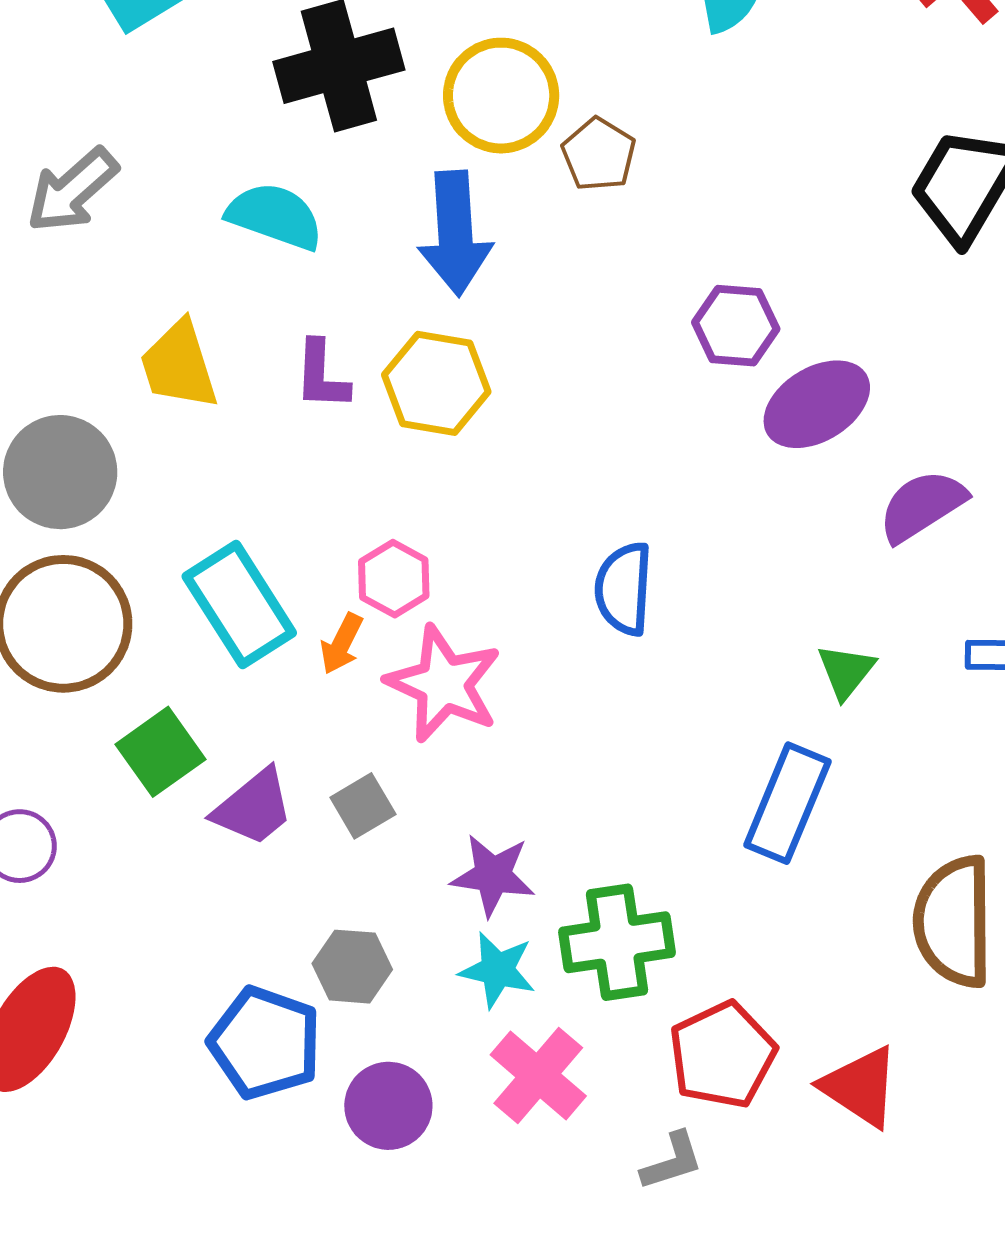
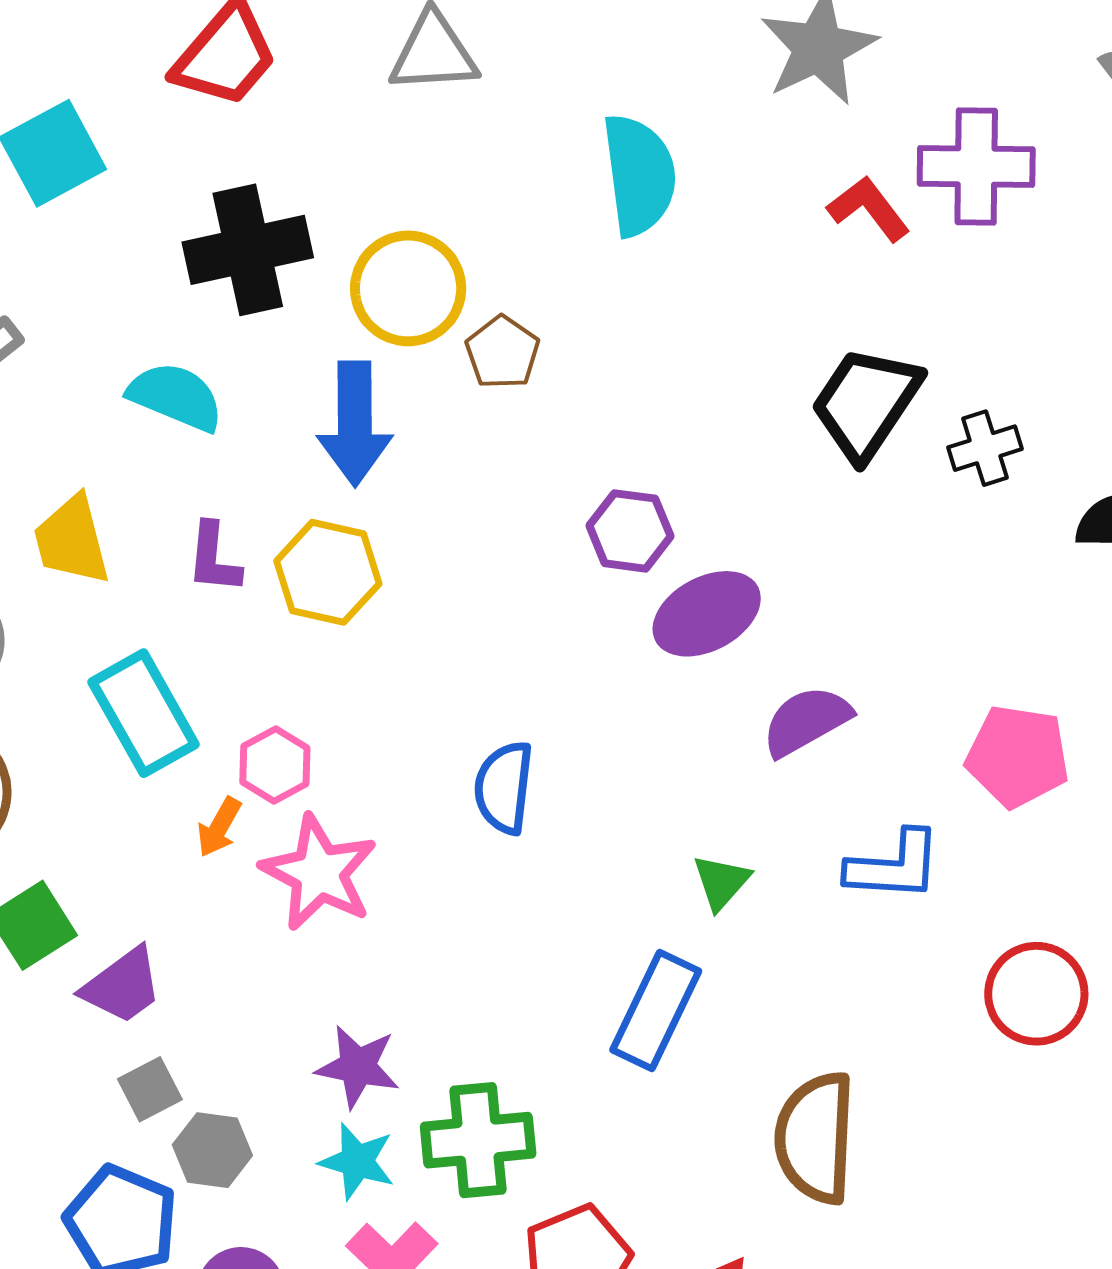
cyan rectangle: (239, 605) -> (144, 713), moved
gray square: (363, 806) -> (150, 1089), moved

